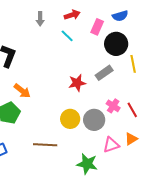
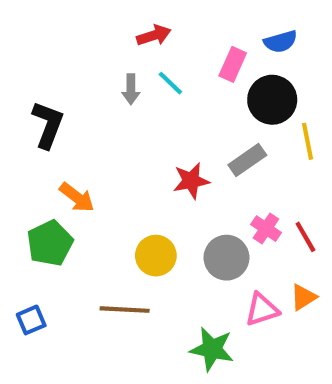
red arrow: (72, 15) -> (154, 35), moved
gray arrow: (40, 19) -> (131, 89), moved
yellow circle: (70, 119) -> (156, 256), moved

